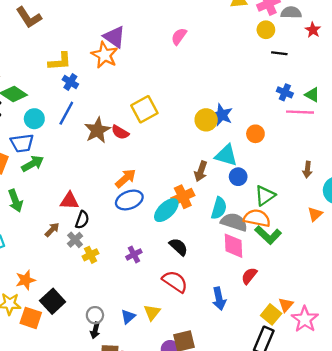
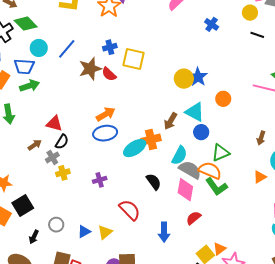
blue cross: (70, 82) -> (110, 47), moved, turned 32
blue cross: (285, 92) -> (212, 24), moved
yellow square: (144, 109) -> (133, 59), turned 30
black semicircle: (178, 247) -> (154, 182), moved
black arrow: (95, 330) -> (34, 237), moved

